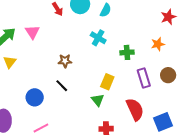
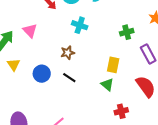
cyan cross: (98, 38) -> (80, 25), moved
blue circle: (35, 97) -> (42, 74), moved

